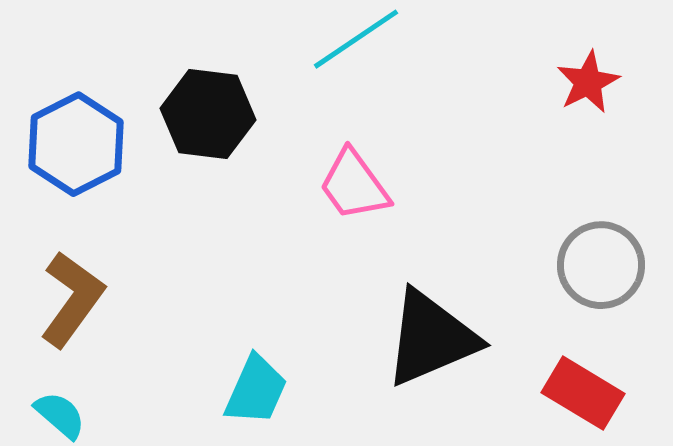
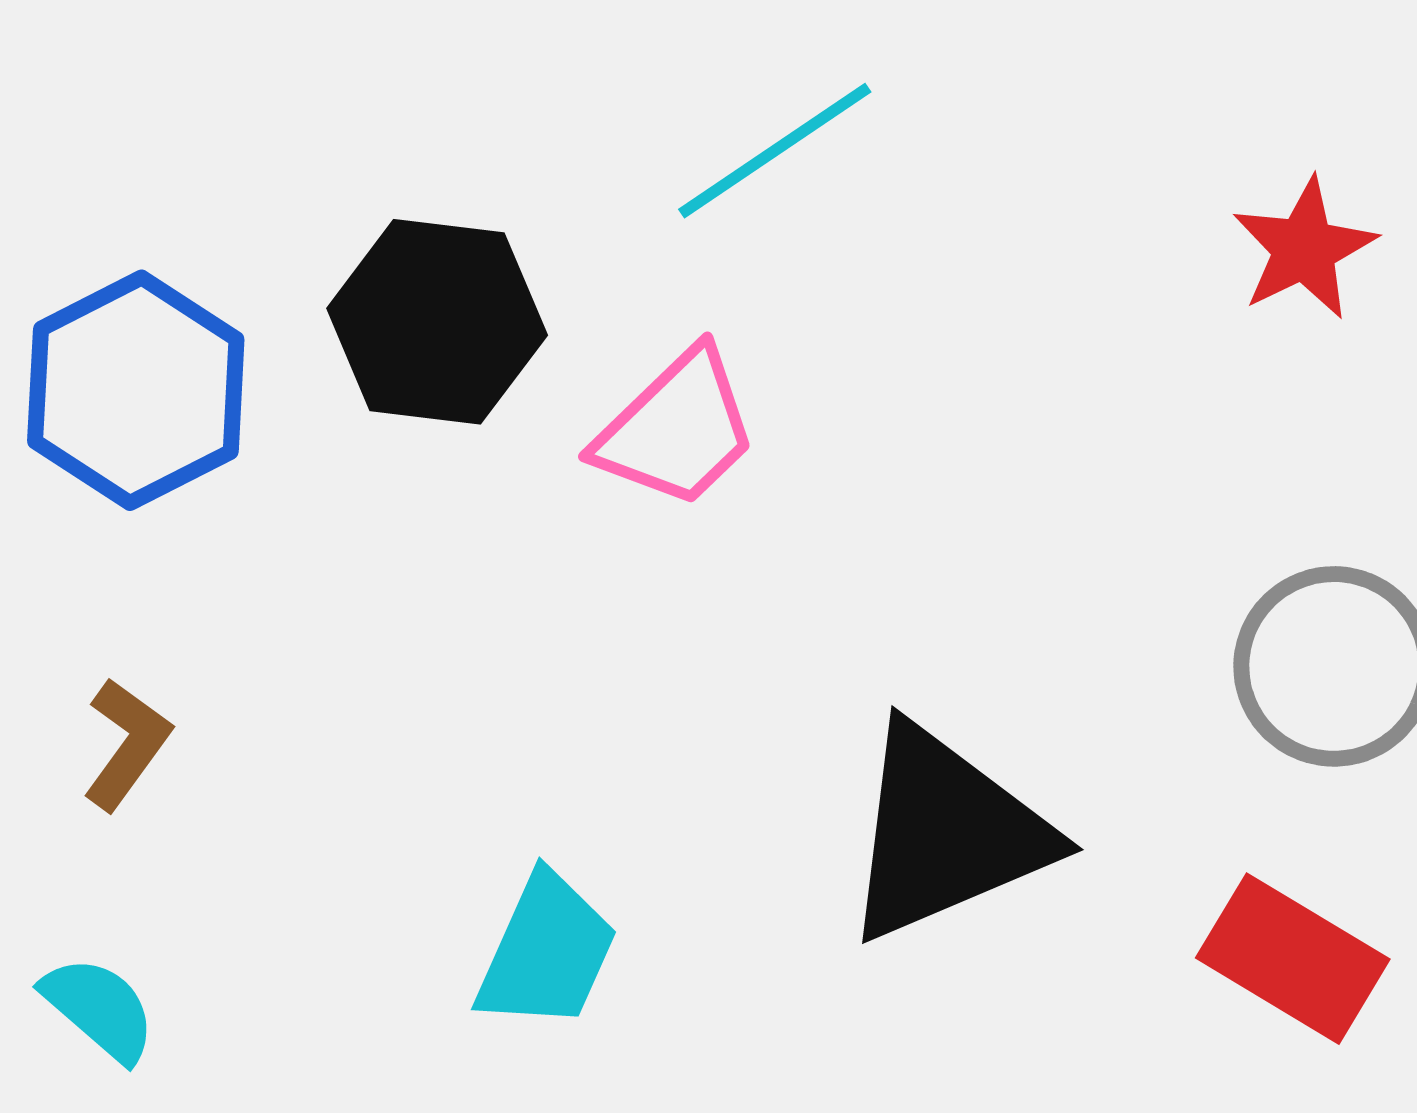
pink trapezoid: (354, 185) -> (677, 429), moved, turned -98
brown L-shape: (72, 299) -> (127, 744), size x0.6

